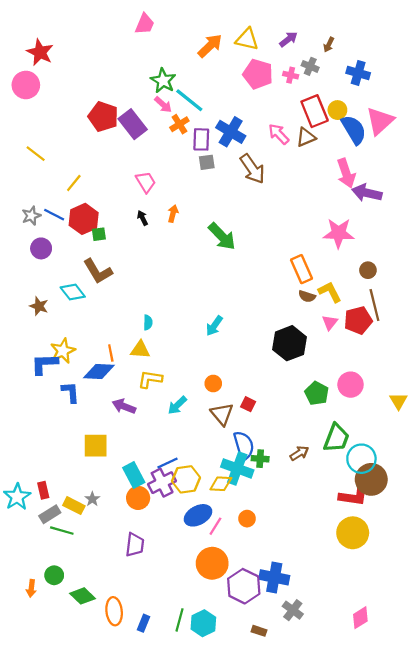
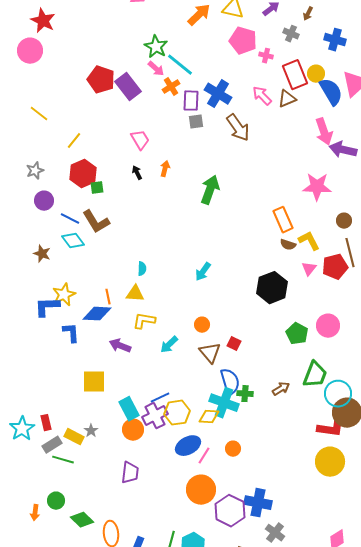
pink cross: (291, 75) -> (266, 56), moved
blue line: (54, 215) -> (70, 219), moved
green arrow: (222, 236) -> (210, 190), turned -116

